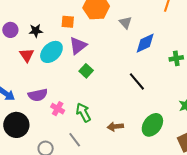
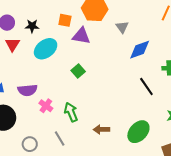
purple triangle: (78, 46) -> (81, 36), moved, turned 42
red triangle: (27, 55) -> (12, 44), moved
black line: (137, 81) -> (146, 86), moved

